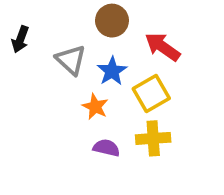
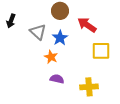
yellow square: (151, 94) -> (101, 51), moved, turned 30
yellow cross: (153, 138) -> (89, 87), moved

